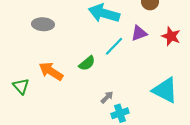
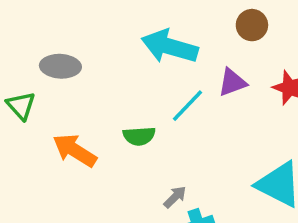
green semicircle: (87, 63) -> (139, 136), turned 36
green triangle: (21, 86) -> (21, 106), moved

